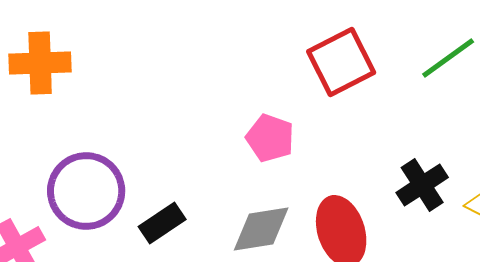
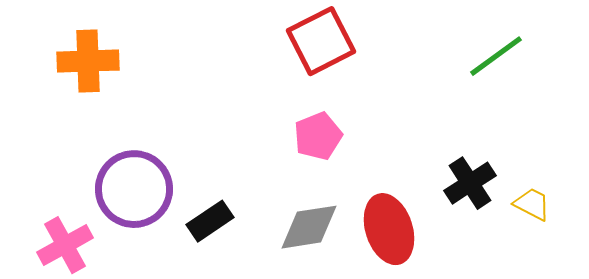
red square: (341, 62) -> (321, 41), moved
pink pentagon: (270, 138) -> (318, 136), turned 30

